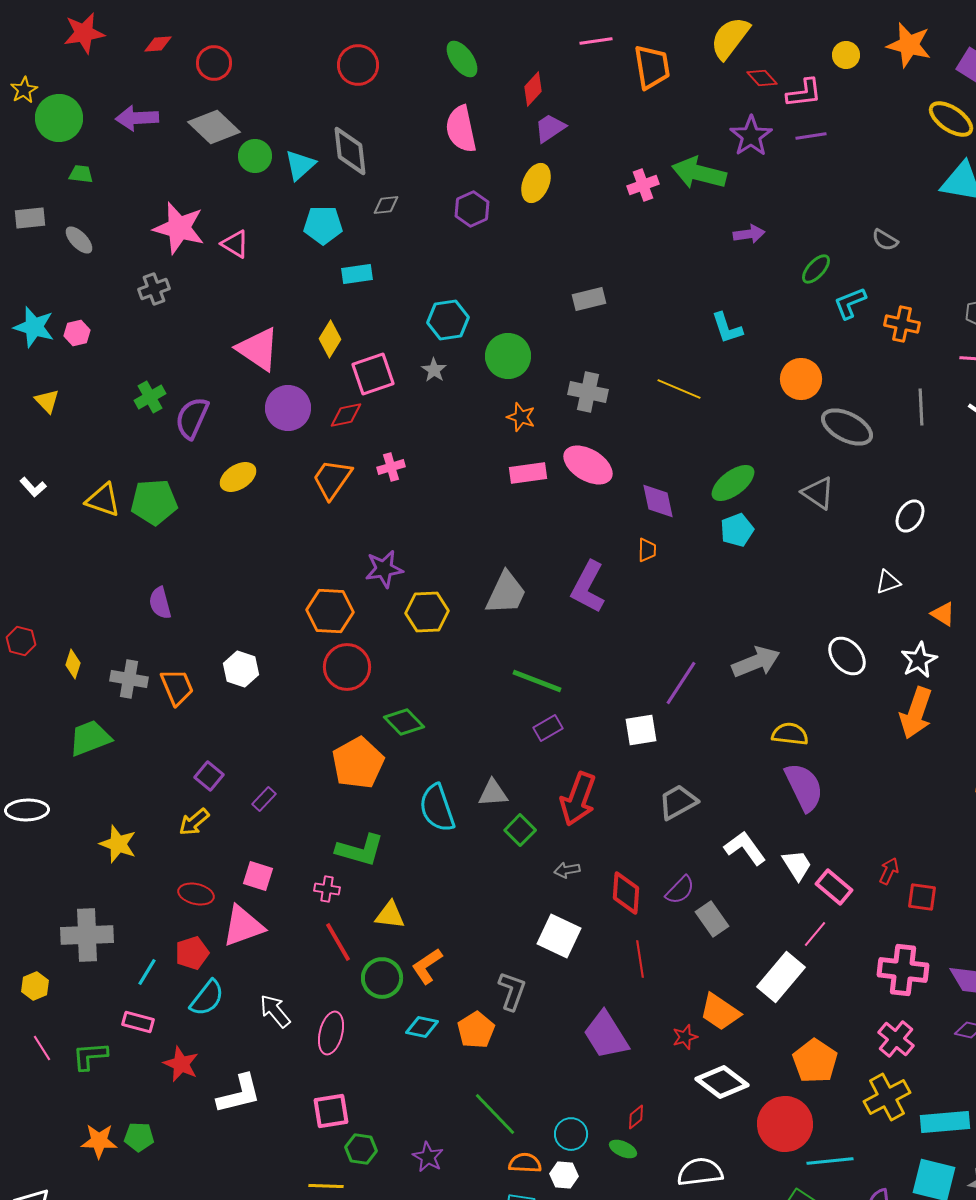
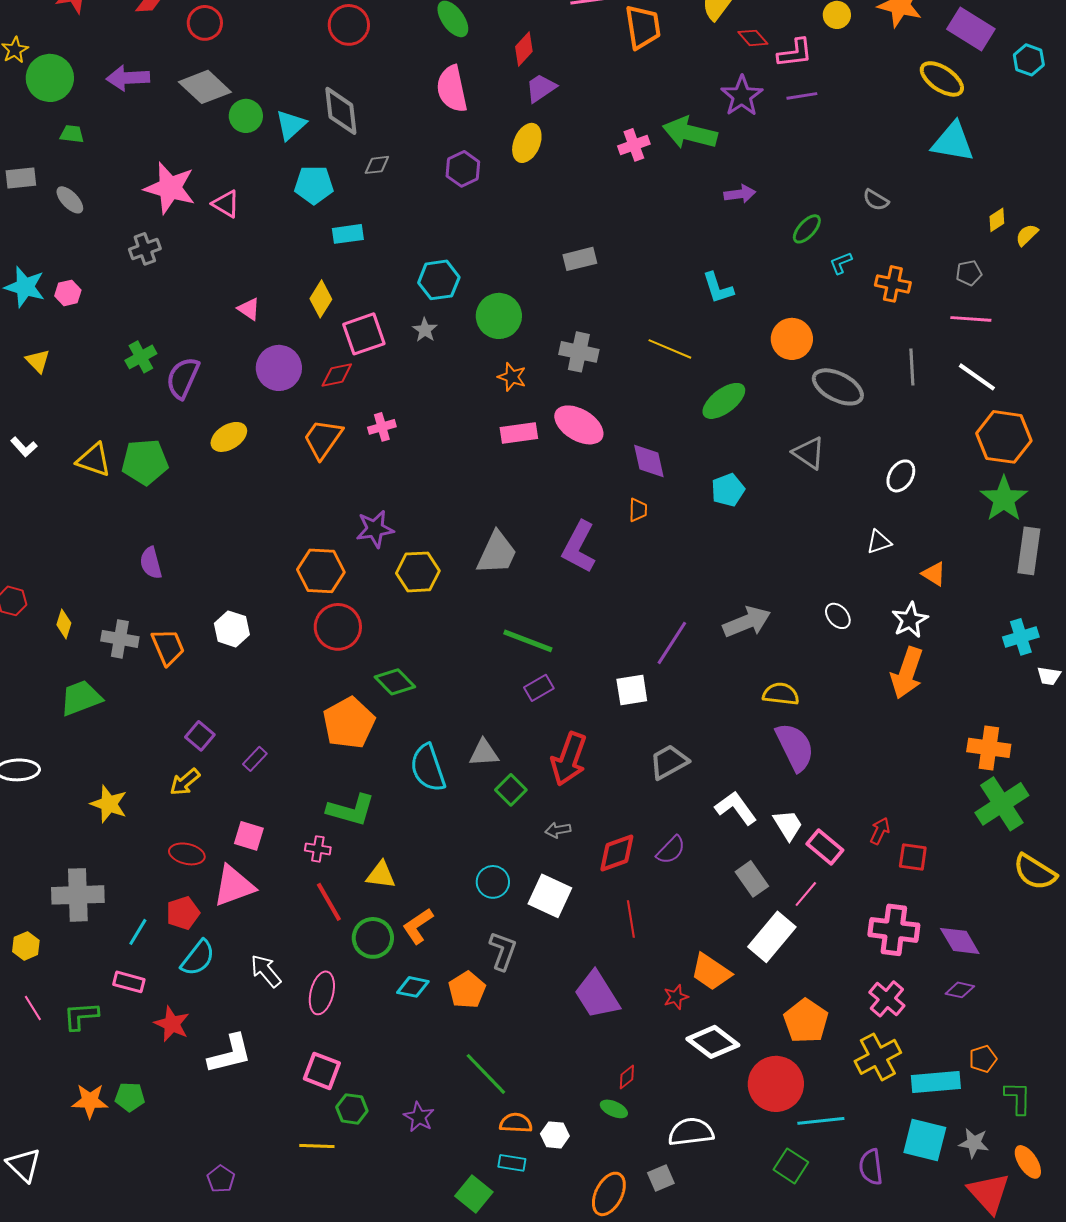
cyan L-shape: (850, 303) -> (841, 263), size x0.7
pink triangle: (258, 349) -> (249, 309), size x0.5
green ellipse: (733, 483) -> (724, 401), moved
white ellipse: (847, 656) -> (838, 616), size x0.7
red diamond: (626, 893) -> (617, 853), turned 66
gray rectangle: (712, 919) -> (752, 879), moved
pink square: (331, 1111) -> (322, 1071), turned 30
cyan circle: (571, 1134) -> (493, 882), moved

